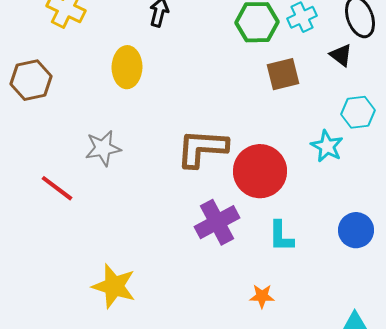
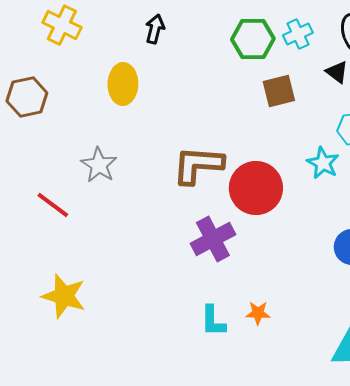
gray star: (103, 148) -> (99, 165), turned -30
cyan L-shape: (281, 236) -> (213, 321), moved
yellow star: (114, 286) -> (64, 296), moved

